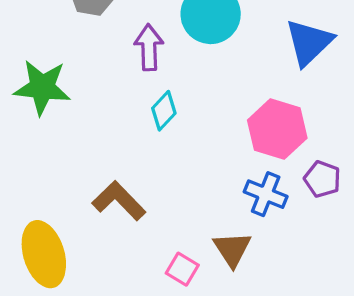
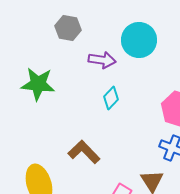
purple arrow: (149, 47) -> (102, 60), turned 100

